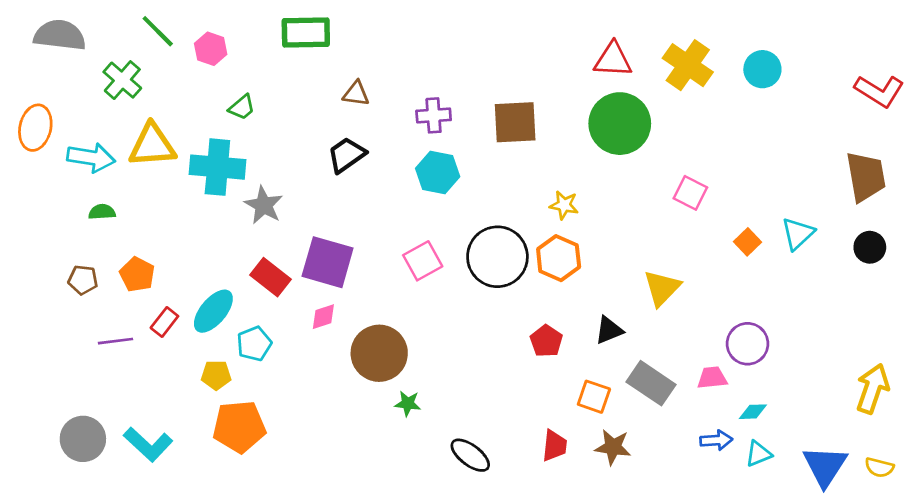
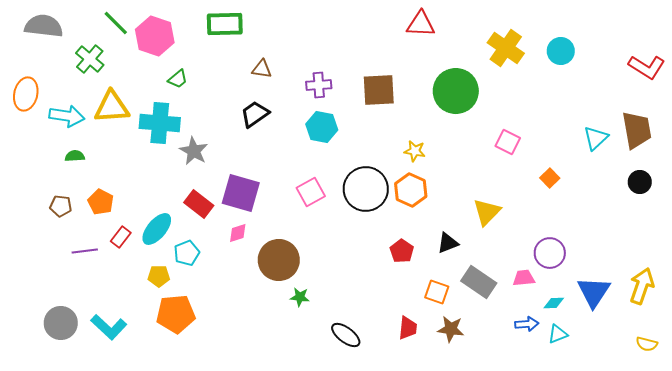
pink hexagon: (211, 49) -> (155, 36), size x1.6
red triangle: (613, 60) -> (421, 24), moved
cyan triangle: (798, 234) -> (596, 138), moved
blue triangle: (825, 466) -> (594, 292), moved

